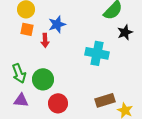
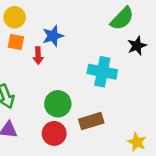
green circle: (43, 79) -> (58, 104), moved
brown rectangle: (105, 100) -> (91, 121), moved

